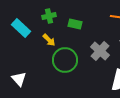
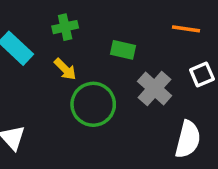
green rectangle: (75, 24) -> (123, 50), moved

